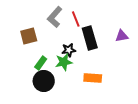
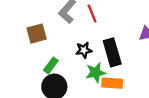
black rectangle: (90, 38) -> (112, 52), moved
green star: (64, 62) -> (96, 73), moved

